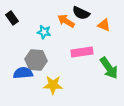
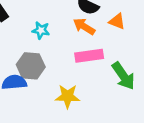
orange arrow: (66, 21) -> (84, 26), moved
yellow star: (53, 85) -> (68, 96), moved

